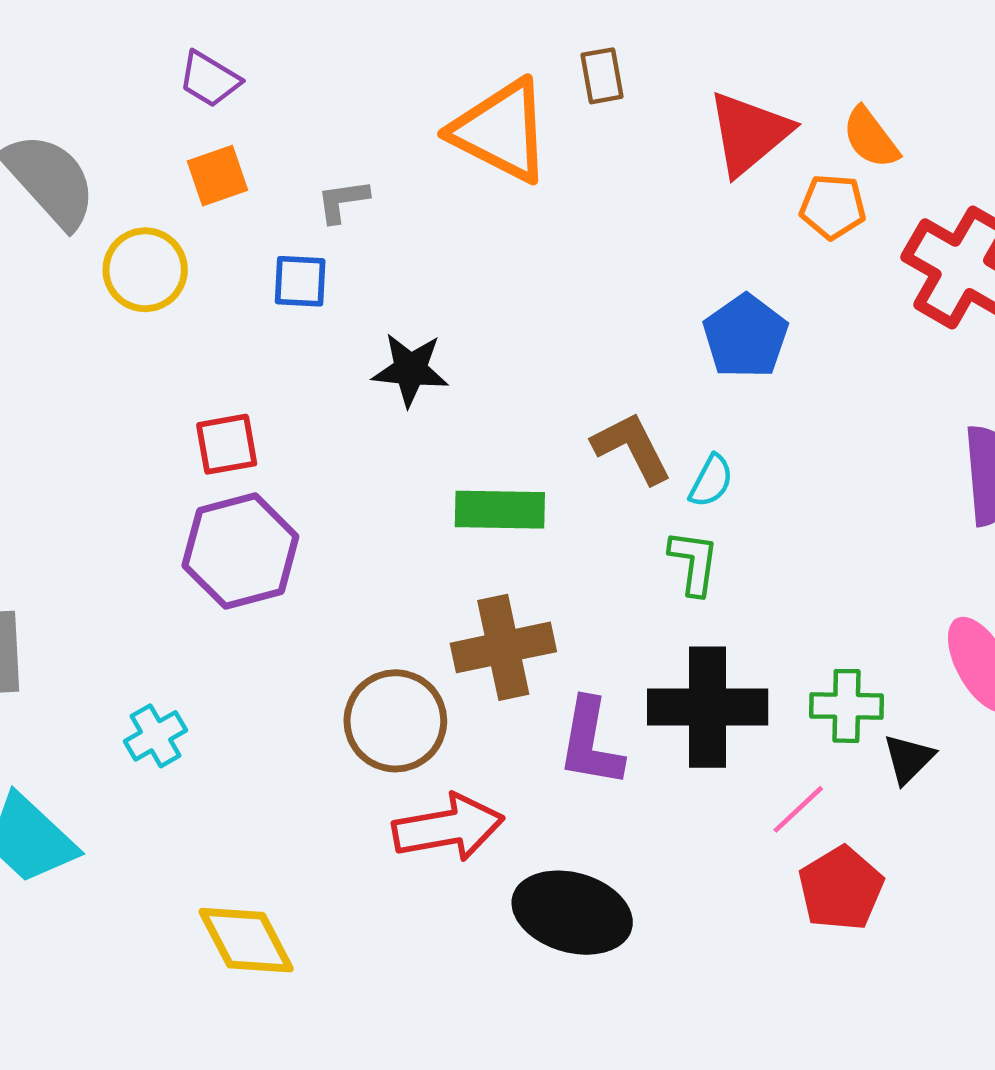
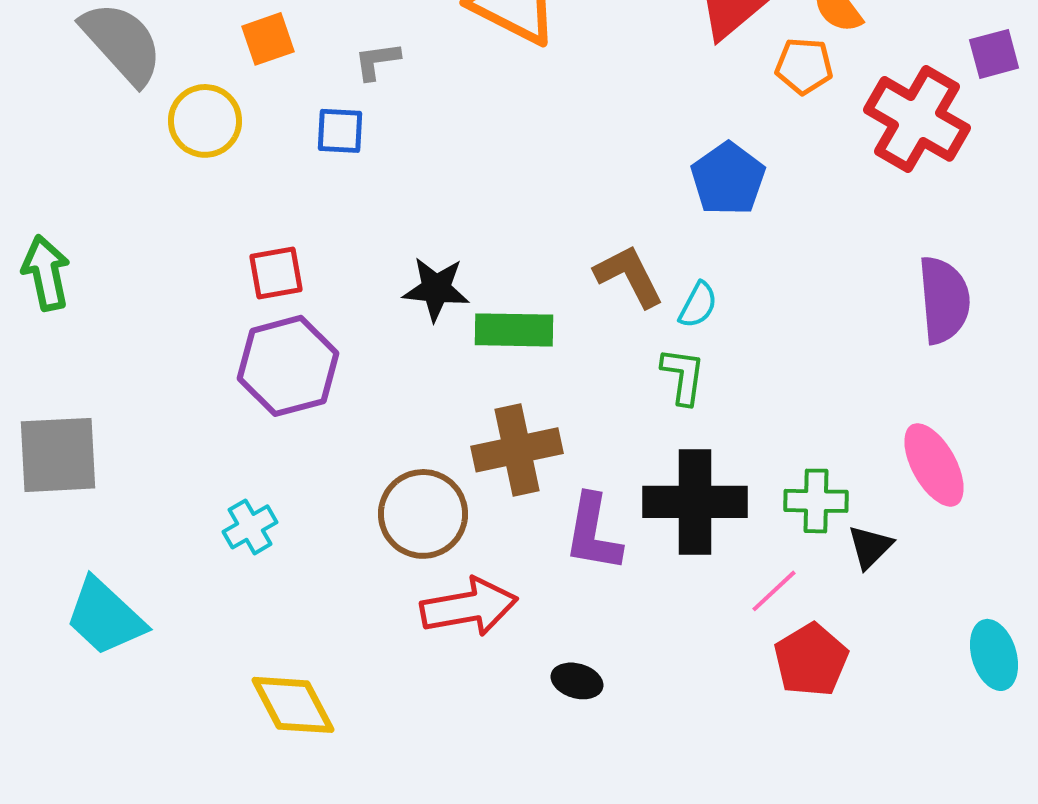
black star: (410, 370) -> (436, 289), moved
cyan cross: (155, 736) -> (250, 527), moved
black ellipse: (572, 913) -> (577, 681), size x0.5

